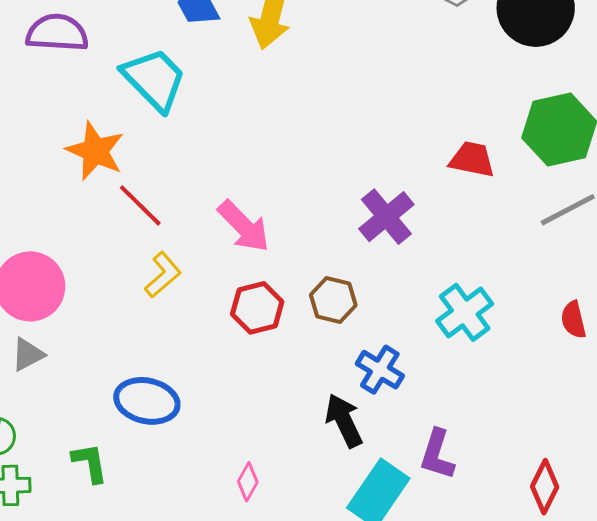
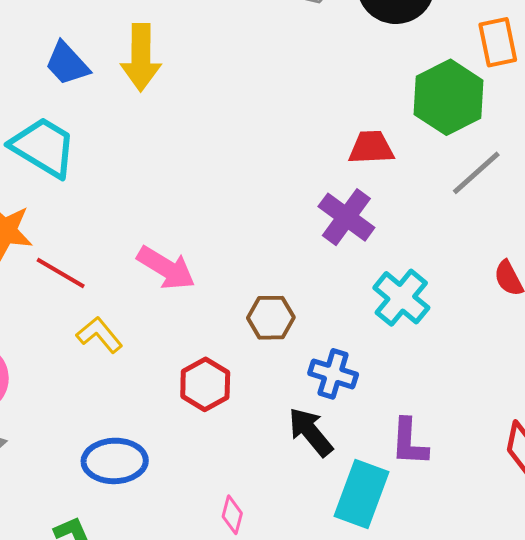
purple cross: (386, 217) -> (346, 217), moved
yellow L-shape: (163, 275) -> (99, 335), turned -75
red hexagon: (257, 308) -> (205, 384), moved

